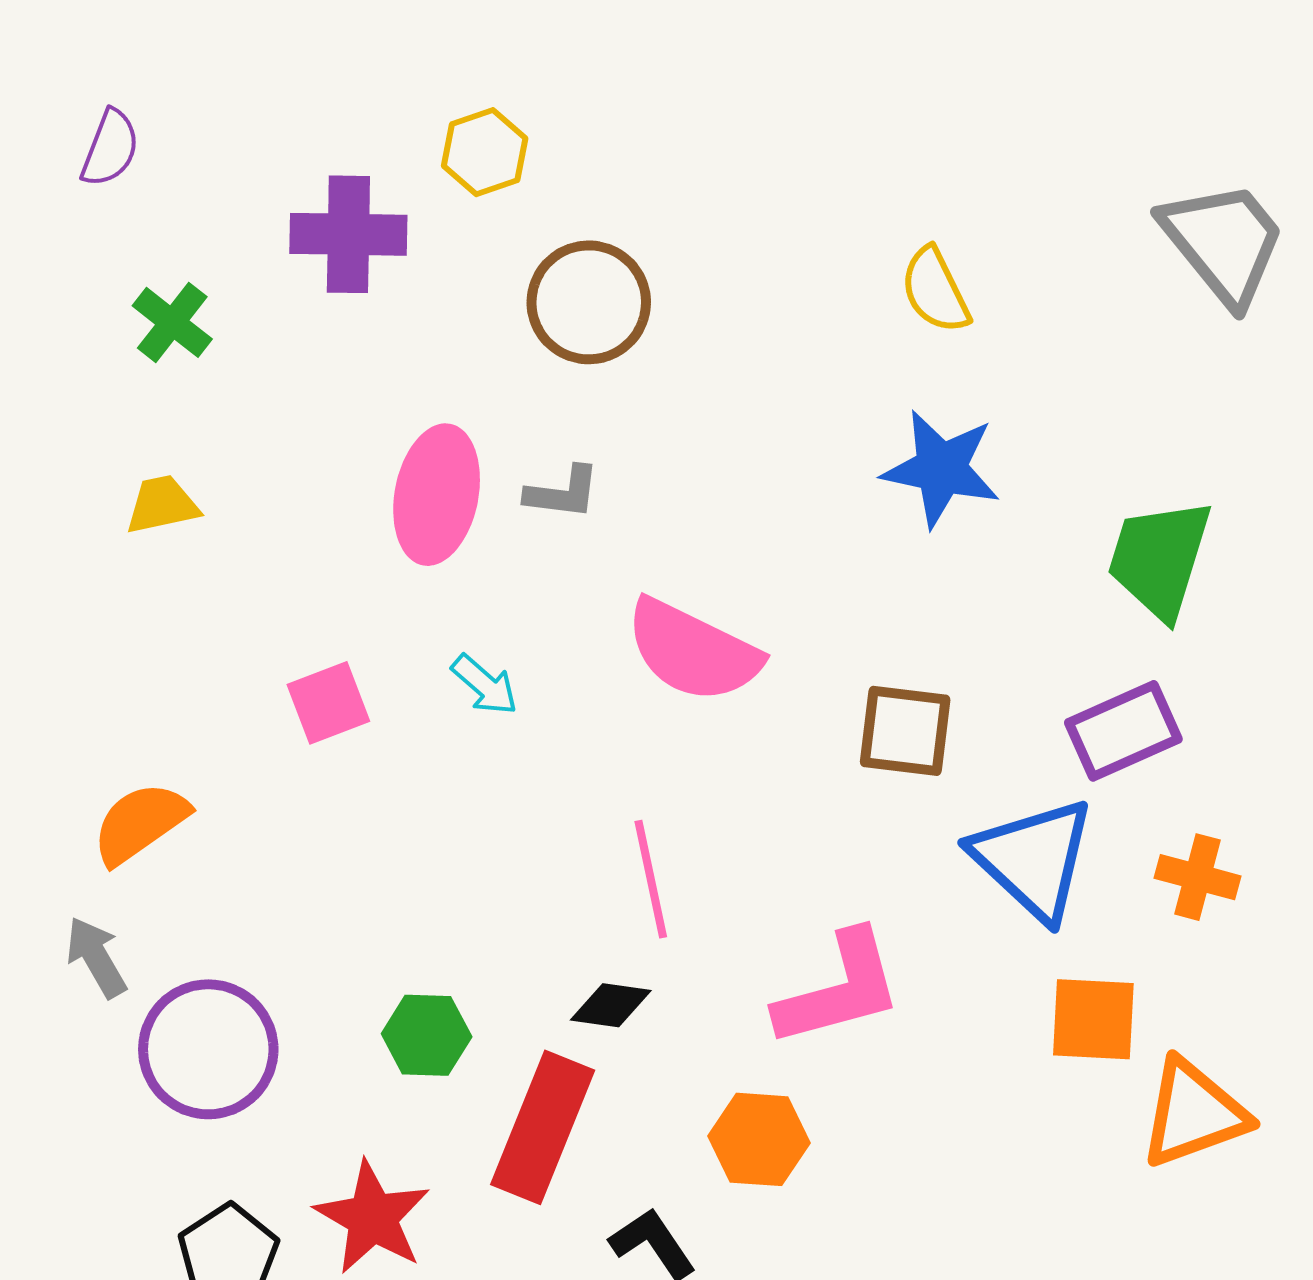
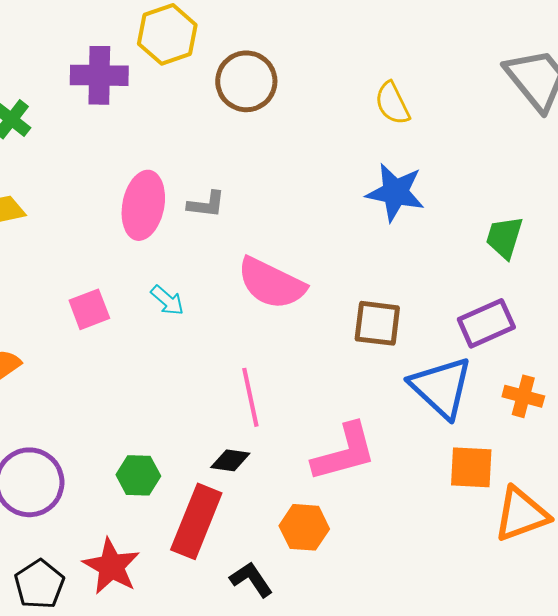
yellow hexagon: (485, 152) -> (167, 34), size x1.4
brown circle: (589, 302) -> (246, 81), moved
green trapezoid: (1159, 559) -> (504, 237), size x0.7

